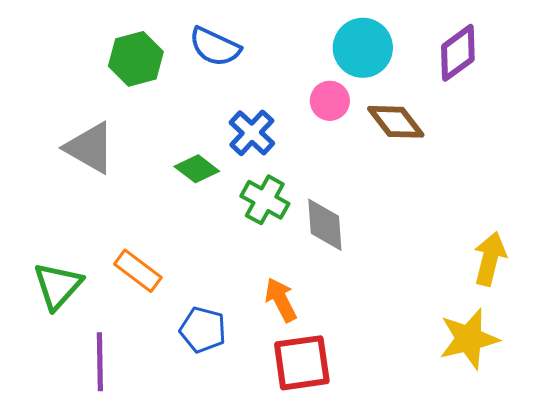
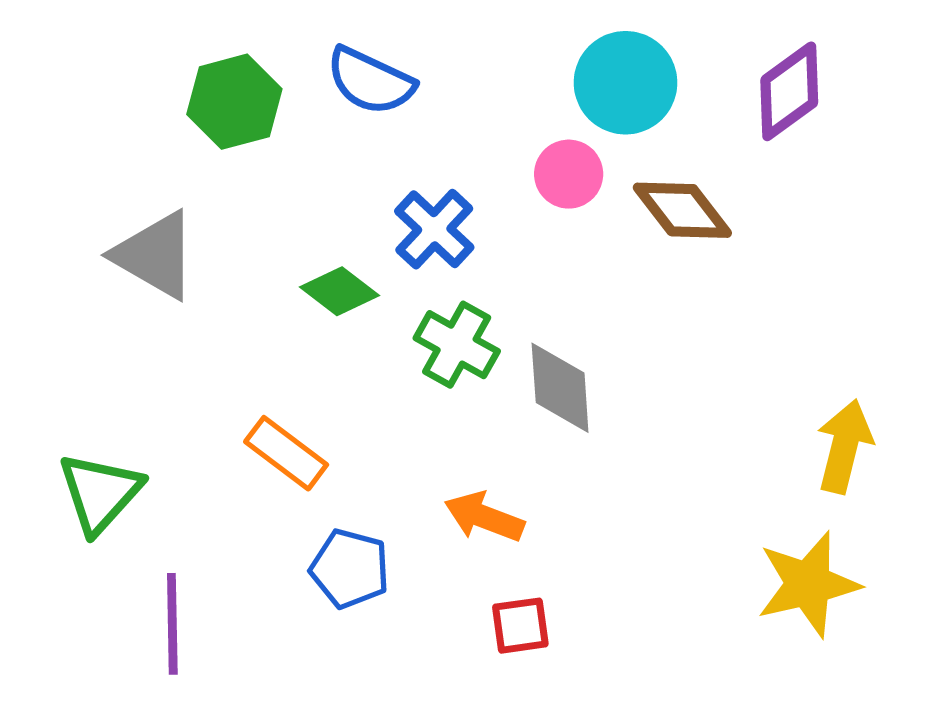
orange rectangle: (138, 271) -> (286, 453), moved
orange arrow: (281, 300) -> (484, 517), turned -42
red square: (302, 363) -> (520, 626), size x0.6

